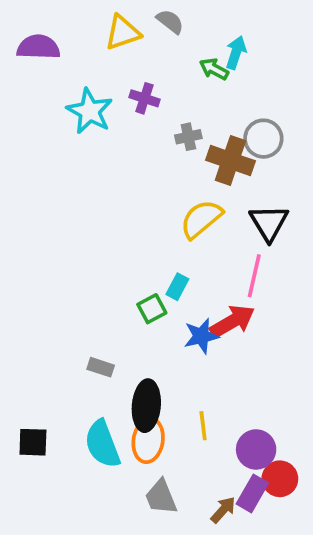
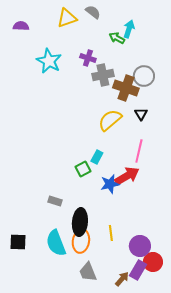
purple semicircle: (38, 47) -> (21, 26), size x0.7
purple cross: (145, 98) -> (88, 58), moved
gray cross: (188, 137) -> (103, 75), size x1.5
black triangle: (269, 223) -> (141, 114), moved, size x0.6

